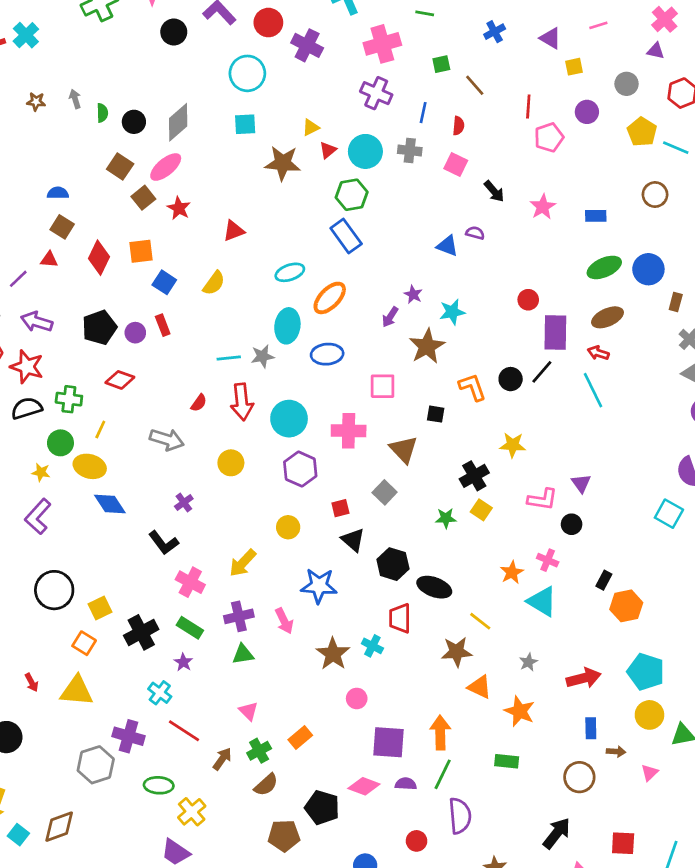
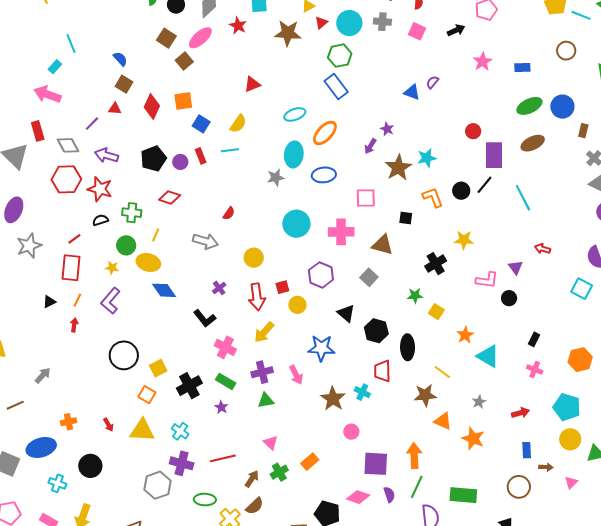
black arrow: (494, 191) -> (456, 30), moved, turned -72
blue semicircle: (58, 193) -> (120, 59), turned 49
red star: (179, 208) -> (238, 26), moved
purple semicircle: (475, 233) -> (433, 82), turned -64
cyan star: (452, 312) -> (427, 158), moved
red arrow: (598, 353) -> (542, 249), moved
cyan line: (229, 358) -> (230, 150), moved
red arrow: (242, 402) -> (257, 297), moved
black semicircle: (27, 408) -> (100, 220), size x0.7
brown triangle: (404, 449) -> (382, 245), turned -30
purple hexagon: (300, 469) -> (321, 275), moved
red square: (340, 508) -> (282, 287), moved
yellow square: (481, 510) -> (436, 312), moved
pink cross: (548, 560) -> (535, 369), moved
black ellipse: (434, 587) -> (408, 347), turned 70
orange hexagon: (626, 606) -> (580, 360), moved
red arrow: (584, 678) -> (520, 413), size x0.7
cyan cross: (160, 693) -> (180, 431), moved
red line: (184, 731) -> (223, 458), turned -45
green rectangle: (507, 761) -> (463, 495), moved, size x1.5
purple semicircle: (406, 784) -> (389, 495), turned 70
brown semicircle: (266, 785) -> (255, 506), moved

